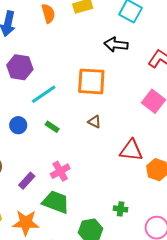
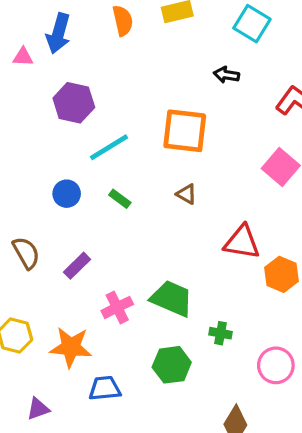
black arrow: (116, 45) -> (226, 75), size x0.7
pink cross: (60, 171) -> (117, 307), moved
purple rectangle: (27, 181) -> (77, 266), moved
green trapezoid: (56, 202) -> (172, 299), moved

